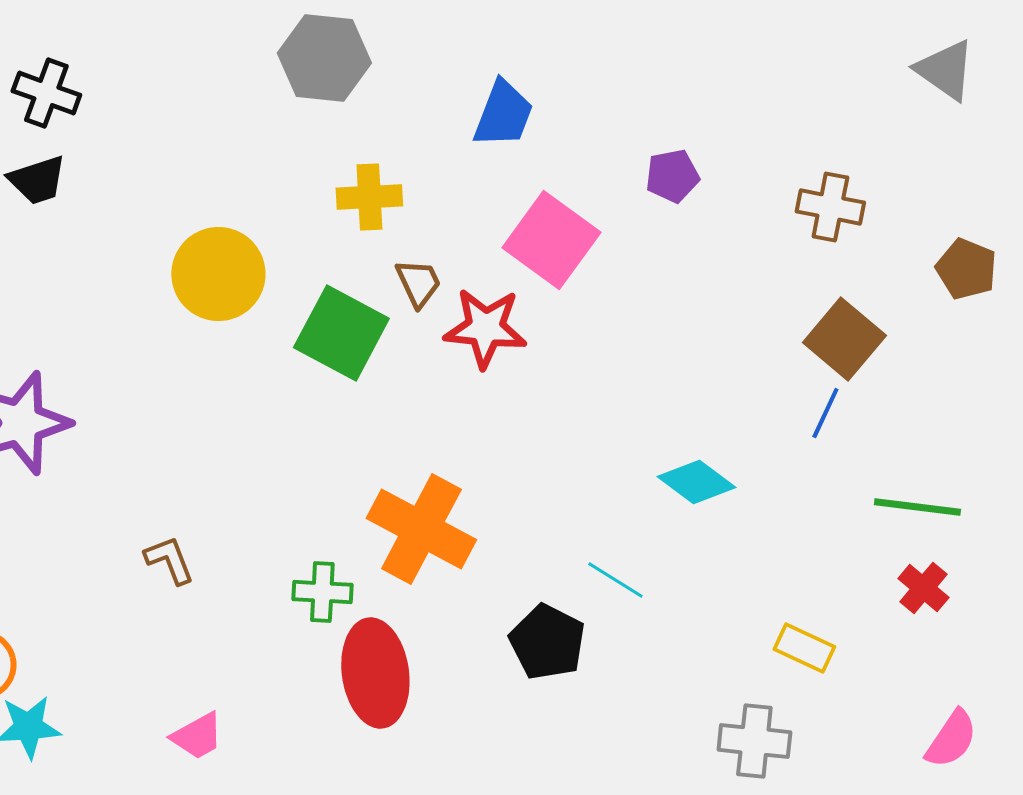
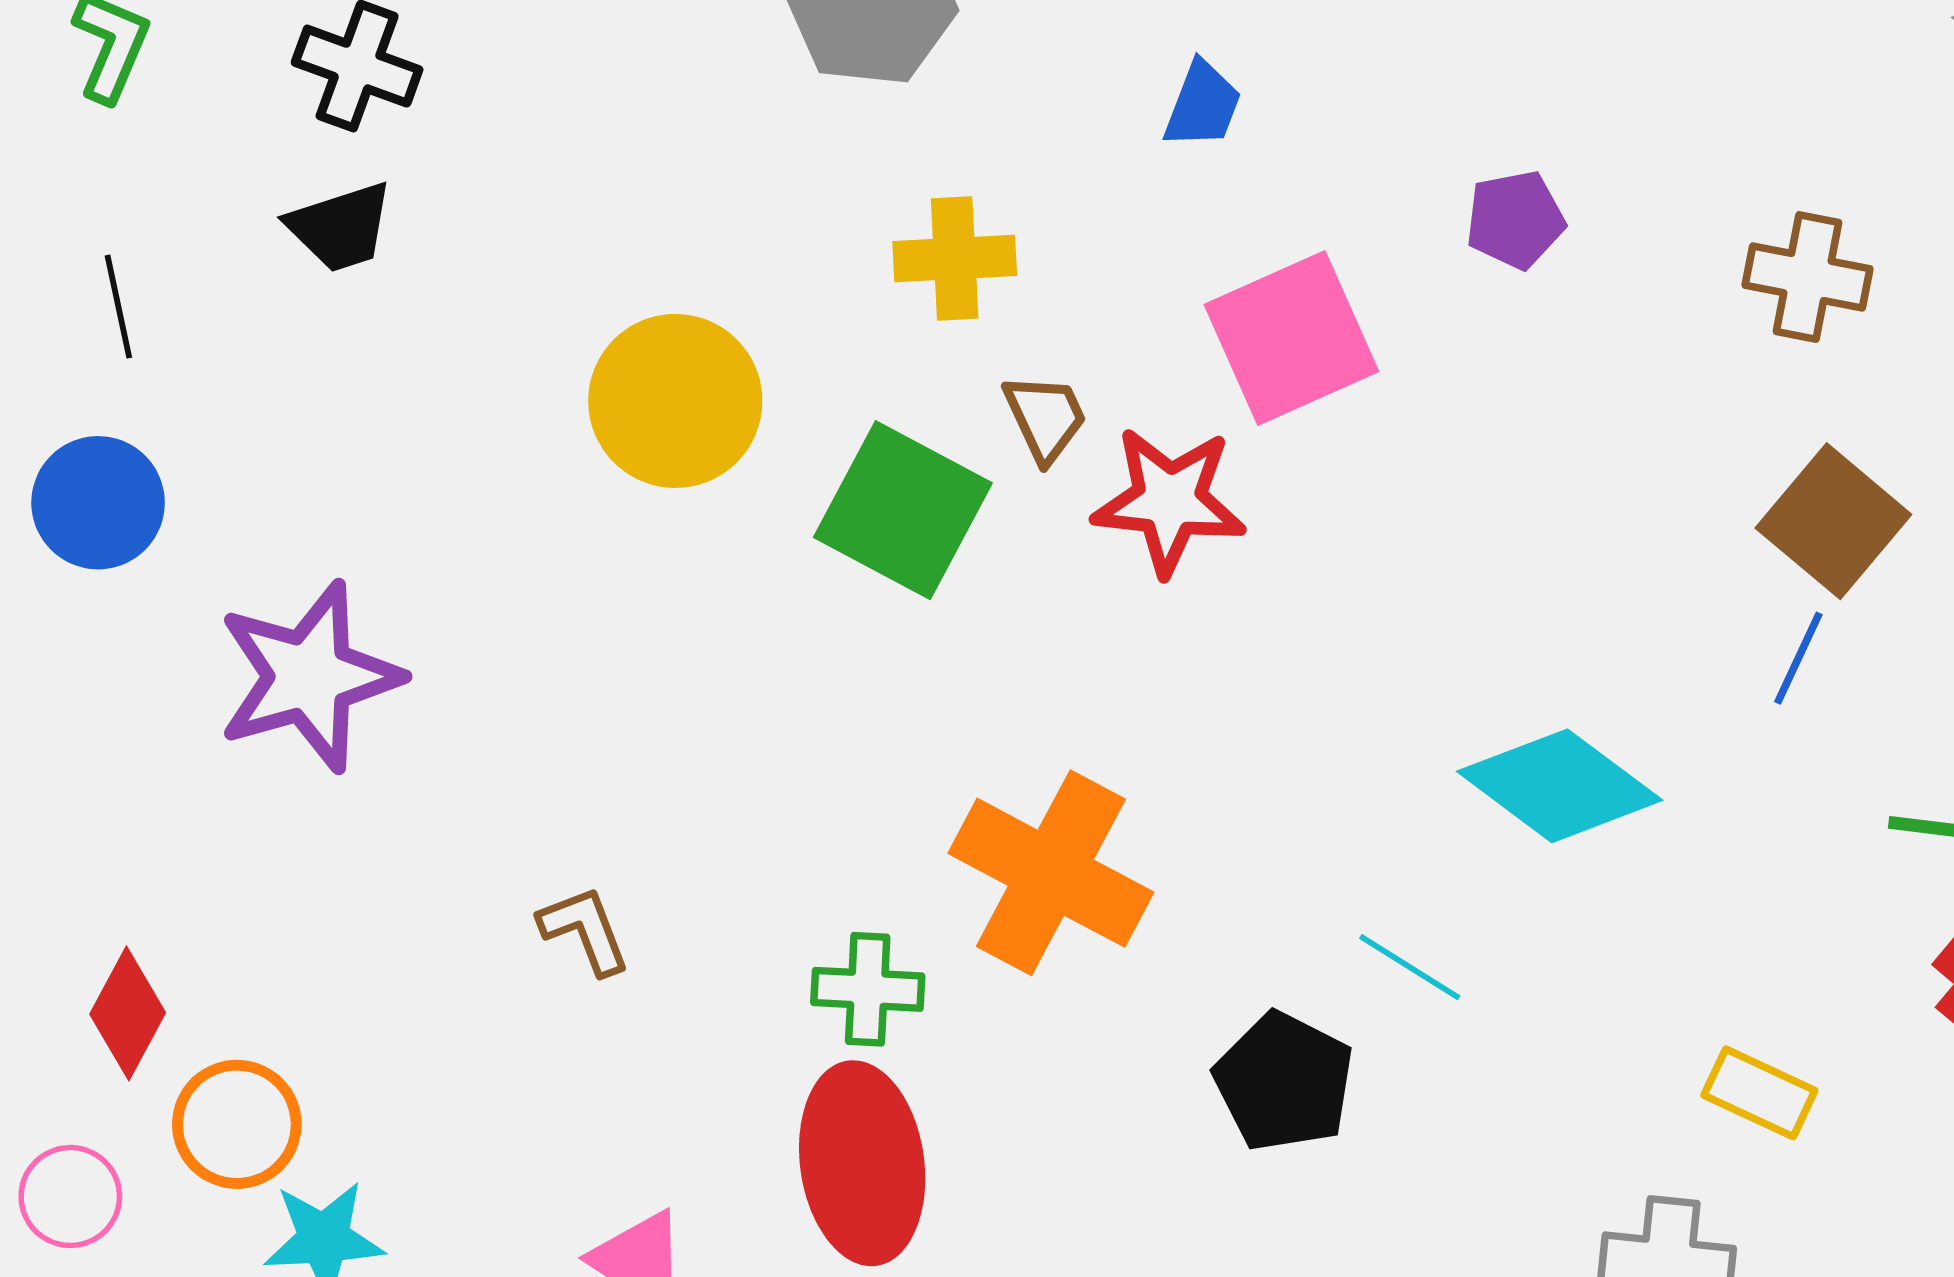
blue trapezoid: (503, 114) -> (1203, 105), size x0.7
pink square: (551, 240) -> (1291, 338), turned 30
cyan diamond: (696, 482) -> (1560, 786), size x1.4
red ellipse: (375, 673) -> (862, 1163), moved

